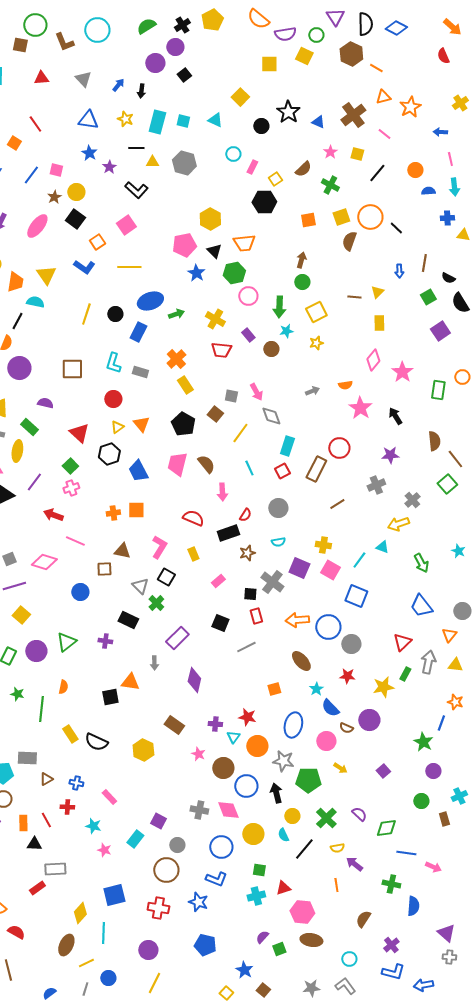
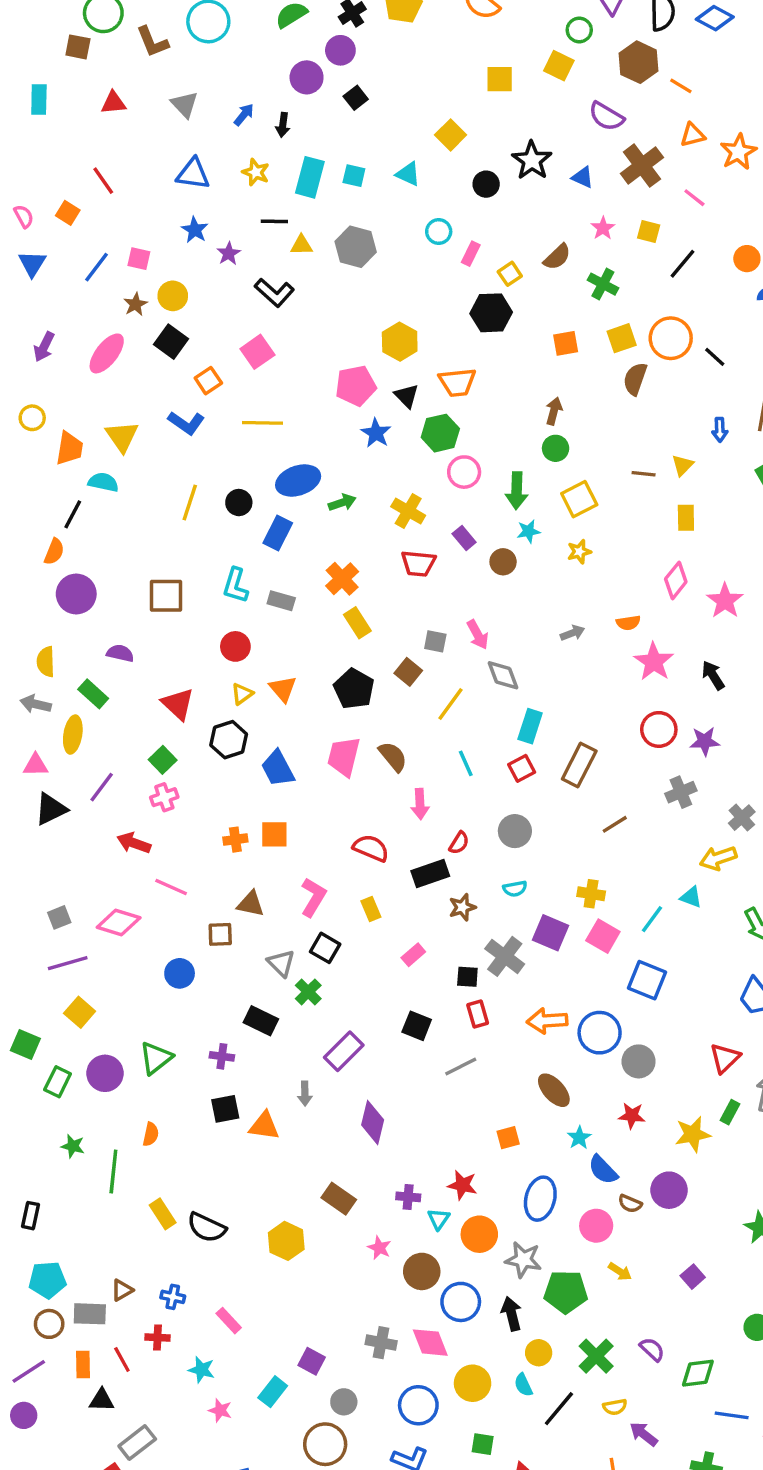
purple semicircle: (285, 34) -> (606, 116), moved, turned 40
red circle: (339, 448) -> (659, 729), moved
black square: (110, 697) -> (225, 1109), moved
gray rectangle: (27, 758) -> (90, 1314), moved
gray rectangle: (55, 869) -> (137, 1443), turned -35

